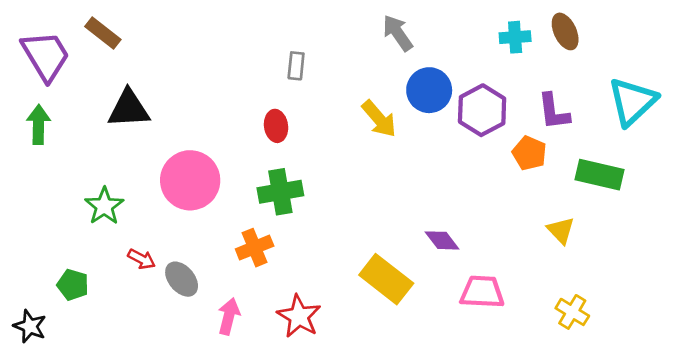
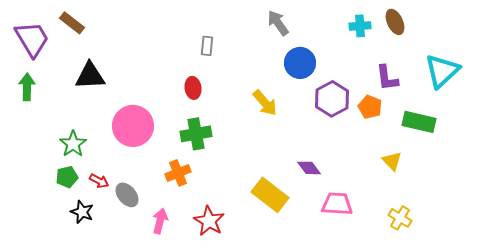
purple hexagon: (482, 110) -> (332, 99), moved
yellow arrow: (379, 119) -> (265, 103), moved
green pentagon: (73, 285) -> (67, 177), moved, turned -30
black star: (30, 326) -> (82, 212), moved

